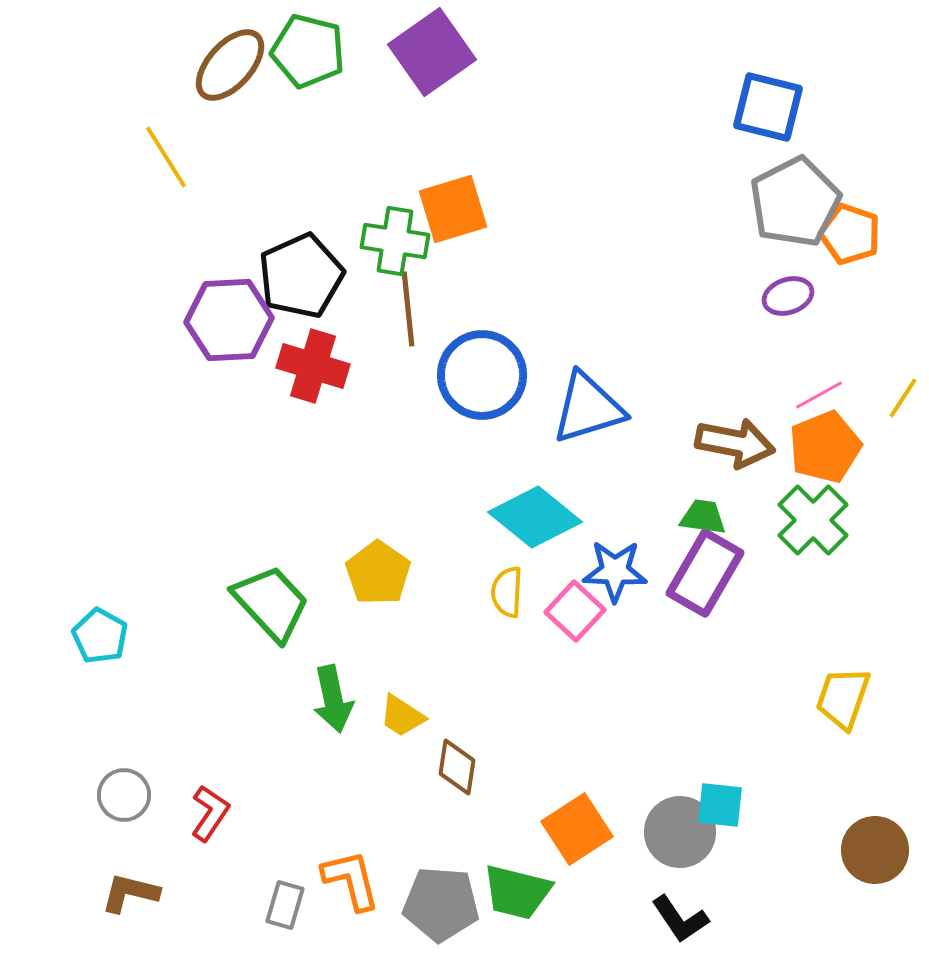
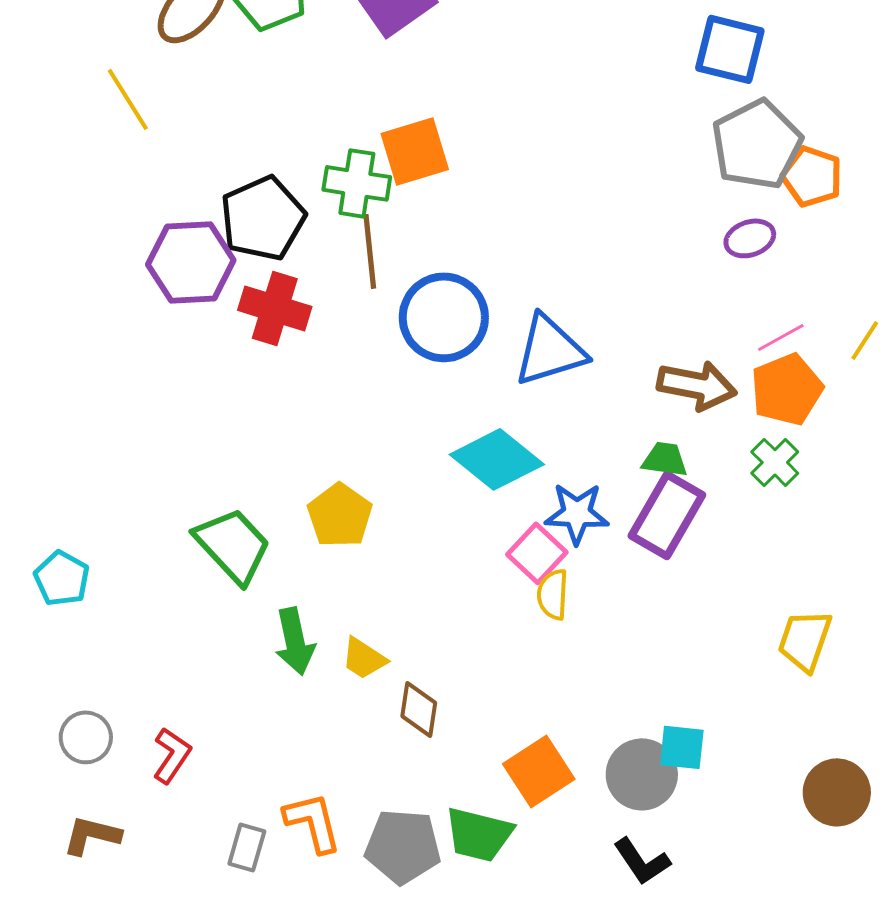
green cross: (813, 520) -> (775, 462), size x0.7
yellow semicircle: (507, 592) -> (553, 594), moved

